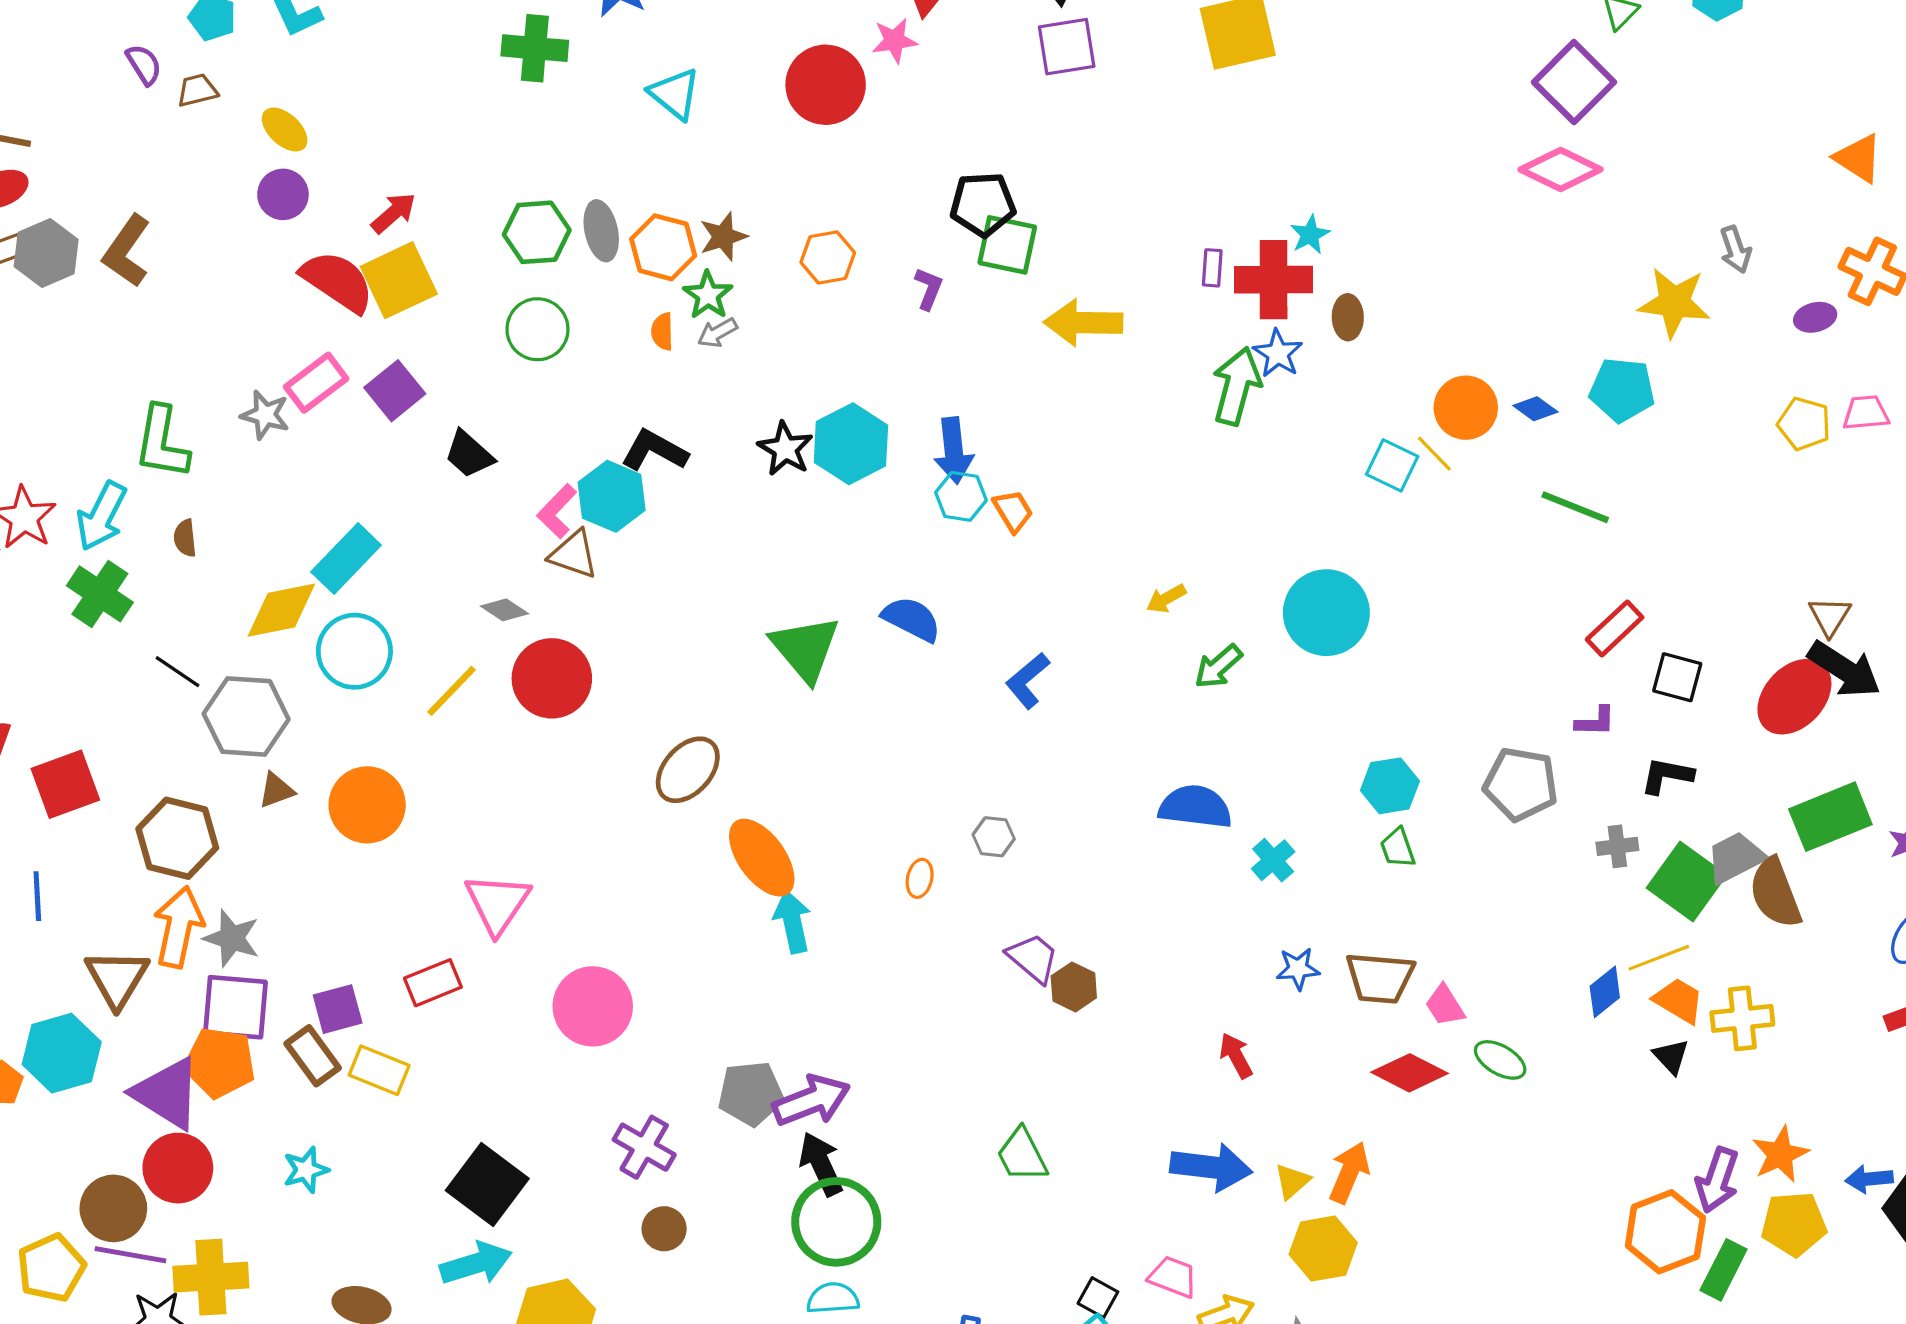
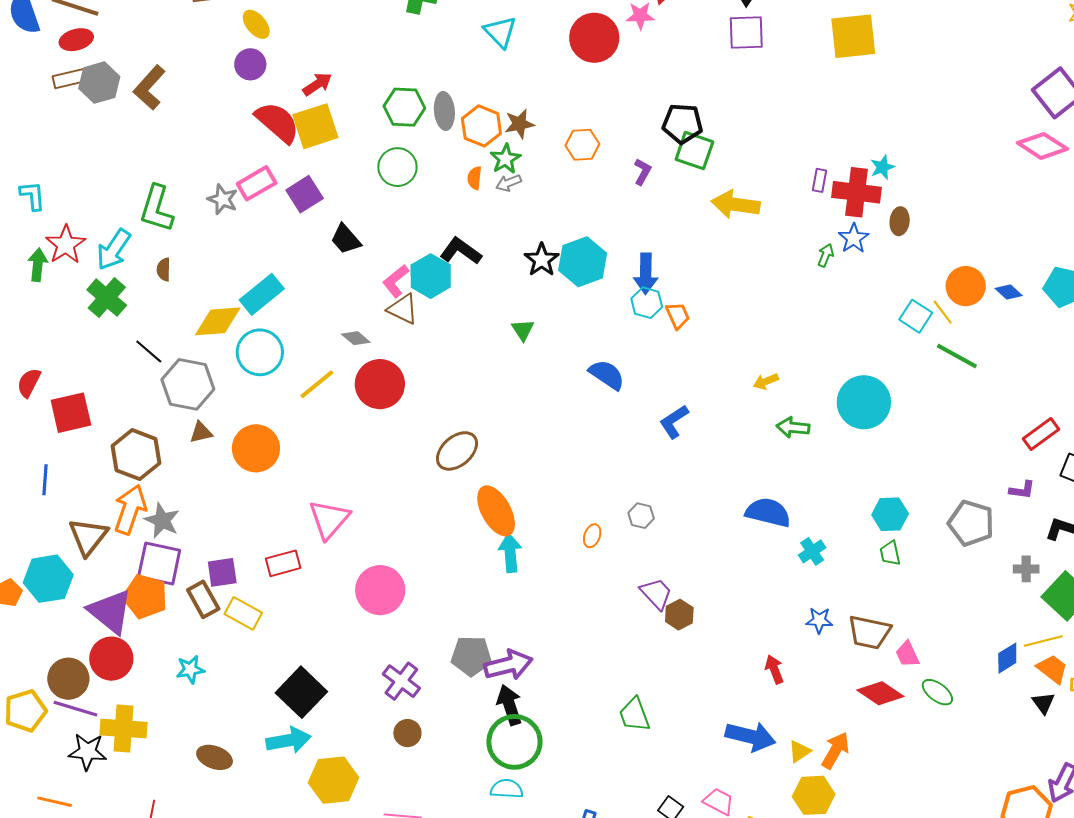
green arrow: (1237, 386) -> (826, 255), size x0.5
green line: (1575, 507) -> (957, 356), moved
green triangle: (805, 648) -> (523, 330), moved, size x0.5
green arrow: (1218, 667) -> (793, 427), turned 40

